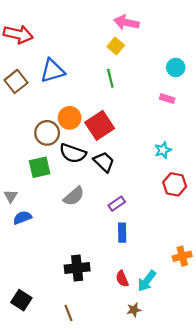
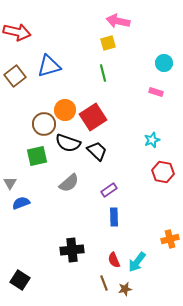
yellow square: (116, 46) -> (108, 43), turned 35
brown line: (69, 313) -> (104, 283), moved

